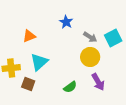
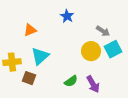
gray arrow: (90, 37) -> (103, 31), moved
cyan square: (113, 38) -> (113, 49), moved
purple arrow: (98, 82) -> (93, 84), moved

